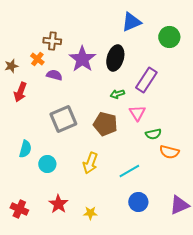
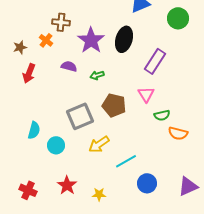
purple semicircle: (54, 75) -> (69, 66), moved
green arrow: (117, 94) -> (97, 75), moved
gray square: (63, 119) -> (80, 116), moved
yellow arrow: (90, 163) -> (99, 144), turned 35
cyan line: (129, 171) -> (126, 161), moved

